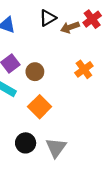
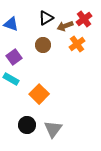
orange cross: (84, 69) -> (77, 44), moved
brown circle: (35, 72) -> (43, 45), moved

